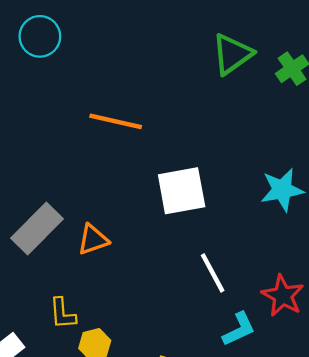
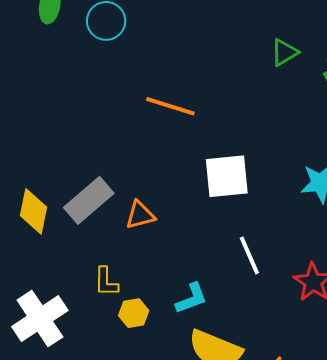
green triangle: (232, 54) -> (284, 52), size x0.7
cyan L-shape: (239, 329) -> (191, 298), moved

